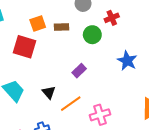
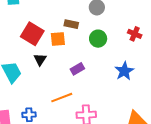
red cross: (112, 18) -> (135, 34), moved, turned 32
orange square: (38, 23) -> (58, 39), moved
black triangle: (49, 92) -> (40, 59), moved

